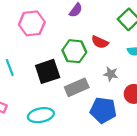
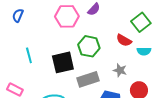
pink hexagon: (32, 23) -> (67, 16), moved
red semicircle: (100, 42) -> (124, 40), moved

